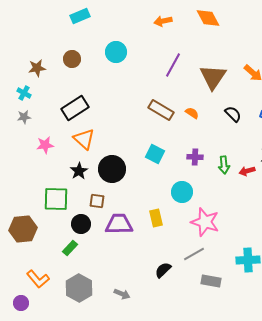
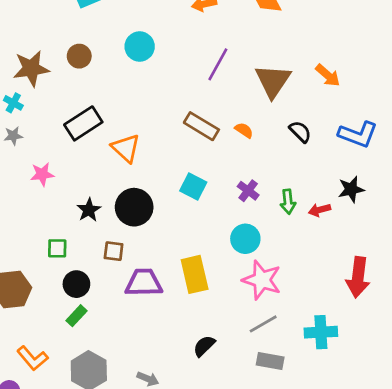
brown star: (37, 68) -> (31, 68), size x1.5
orange triangle: (84, 139) -> (126, 148), moved
purple cross: (195, 157) -> (248, 191), turned 35
cyan circle: (182, 192) -> (245, 239), moved
green square: (56, 199) -> (57, 248), size x0.6
yellow rectangle: (156, 218) -> (195, 274), size x1.5
black circle: (81, 224) -> (76, 284), moved
gray line: (194, 254) -> (263, 324), moved

